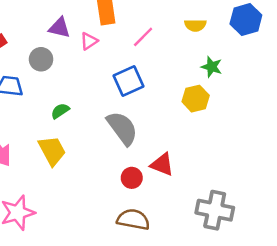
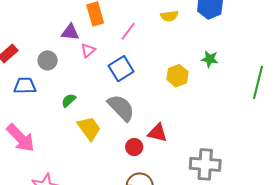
purple triangle: (59, 28) -> (70, 32), moved
pink triangle: (89, 41) -> (88, 50), moved
green star: (212, 67) -> (210, 59), moved
yellow trapezoid: (52, 151) -> (89, 128), moved

